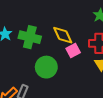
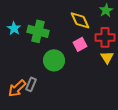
yellow diamond: (63, 35) -> (80, 20), moved

